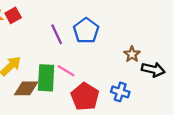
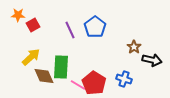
red square: (13, 15) -> (33, 25), moved
pink line: (66, 71) -> (78, 85), moved
brown diamond: (26, 88) -> (44, 76), turned 65

